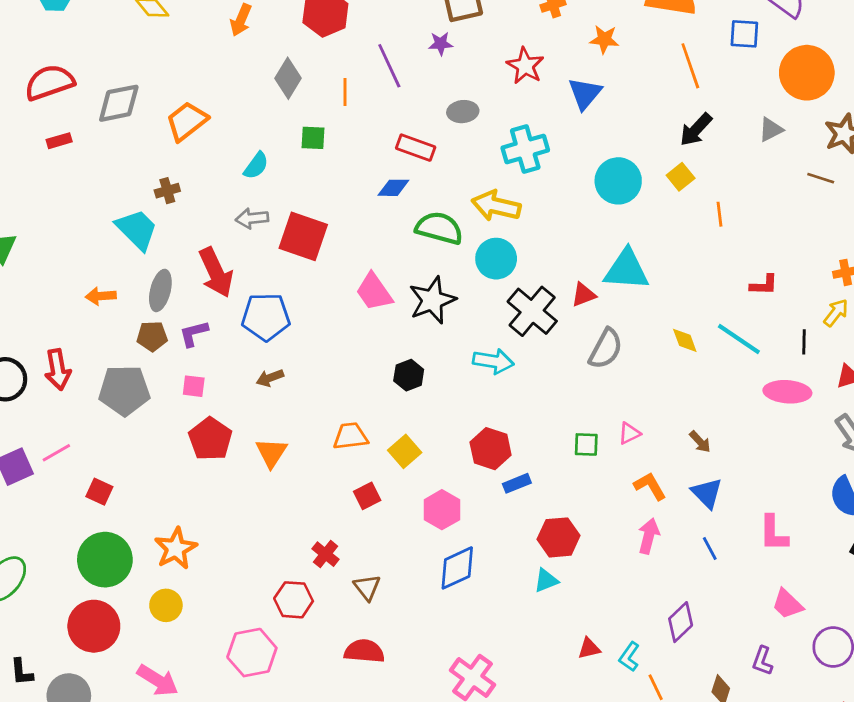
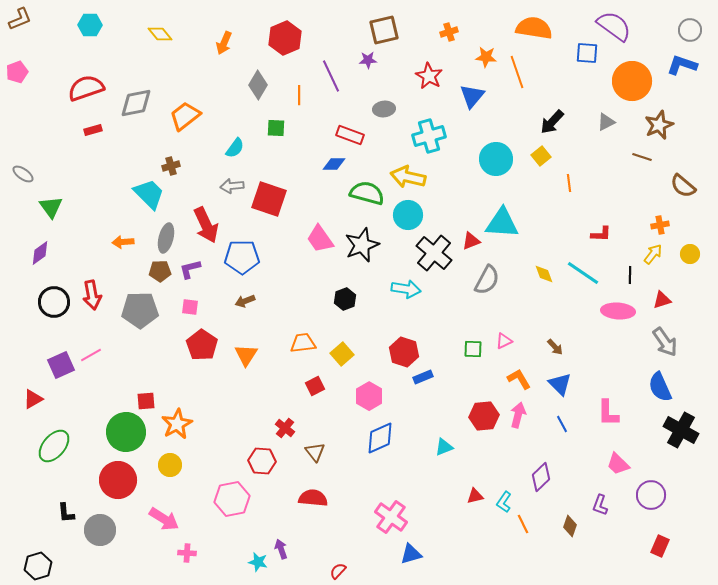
orange line: (690, 66) -> (517, 72), moved
red square: (99, 492) -> (146, 401), moved, turned -30
red hexagon: (559, 537) -> (484, 416), moved

